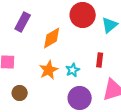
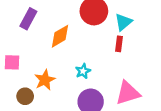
red rectangle: (100, 60) -> (119, 44), moved
orange star: (49, 70) -> (45, 80), moved

